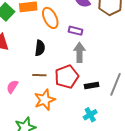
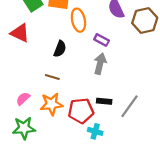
red pentagon: (67, 77) -> (81, 111), moved
pink semicircle: (12, 87) -> (23, 99), moved
cyan cross: (90, 115) -> (95, 131), turned 32

